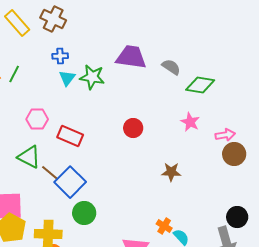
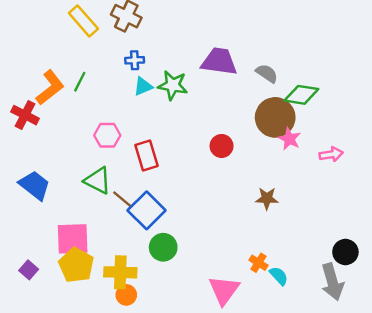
cyan triangle: (67, 78) -> (143, 86), turned 30
red rectangle: (70, 136) -> (147, 156), turned 50
brown circle: (234, 154) -> (275, 117), moved, size x1.4

